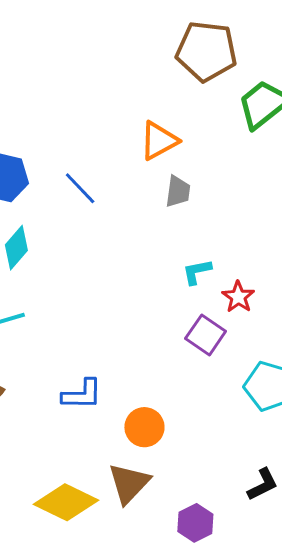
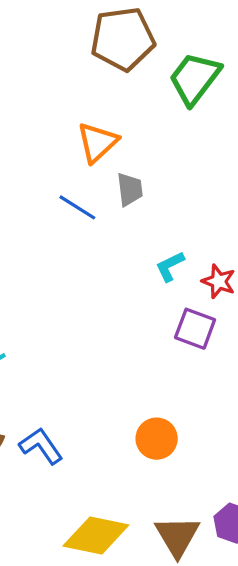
blue line: (80, 188) -> (77, 207), moved
blue L-shape: (82, 394) -> (41, 446), moved, turned -111
brown triangle: (129, 483) -> (177, 536), moved

